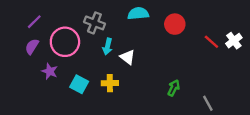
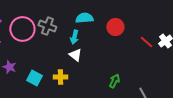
pink circle: (65, 42) -> (22, 29), moved
cyan arrow: (107, 47) -> (74, 37), moved

